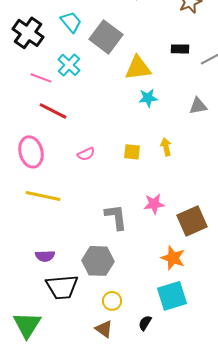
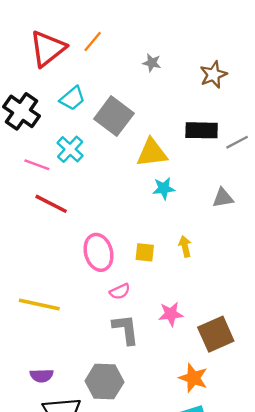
cyan trapezoid: (71, 22) -> (72, 98), turned 90
black rectangle: (180, 49) -> (202, 130), size x1.5
pink ellipse: (31, 152) -> (99, 252), moved
pink semicircle: (86, 154) -> (120, 291), moved

